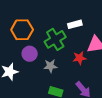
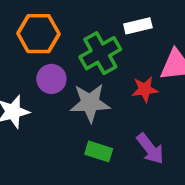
gray star: (50, 66) -> (90, 103), size x1.5

